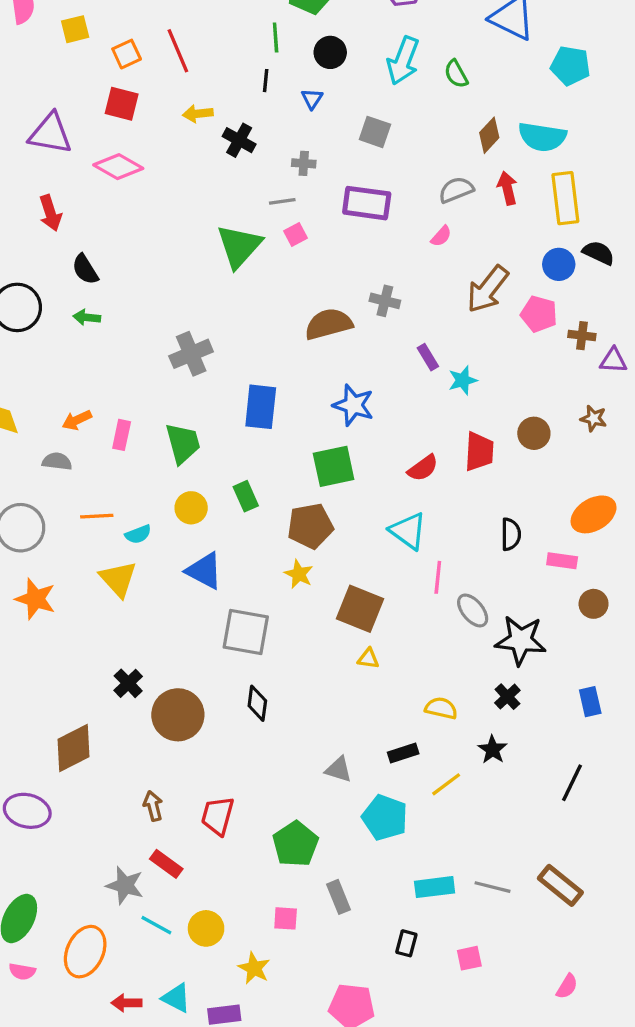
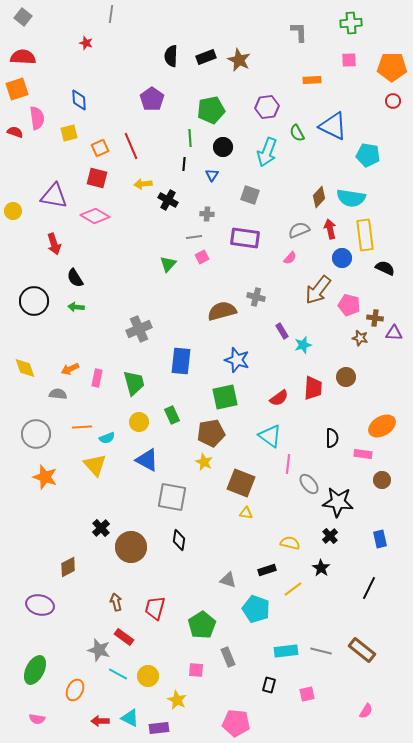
green semicircle: (456, 74) -> (297, 133), moved
green triangle: (239, 246) -> (168, 264), size x0.6
blue circle: (559, 264) -> (342, 258), moved
brown star: (594, 418) -> (360, 338), moved
brown diamond: (74, 748) -> (68, 567), size x0.7
orange ellipse: (85, 952) -> (75, 690), size x0.7
pink semicircle: (22, 971) -> (37, 719), moved

